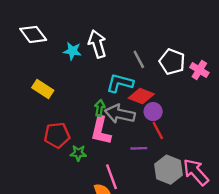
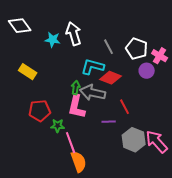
purple circle: (153, 112) -> (147, 71), moved
pink line: (112, 177) -> (71, 143), moved

